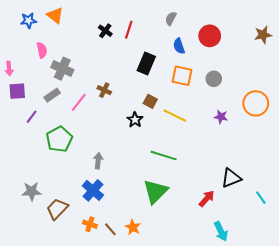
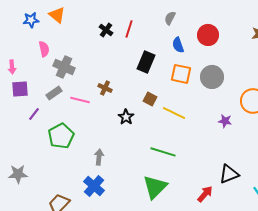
gray circle: (214, 79) -> (212, 77), size x1.5
pink line: (79, 102) -> (80, 100), turned 66
purple star: (221, 117) -> (225, 121), moved
black star: (135, 120) -> (126, 117), moved
gray star: (32, 191) -> (18, 174), moved

